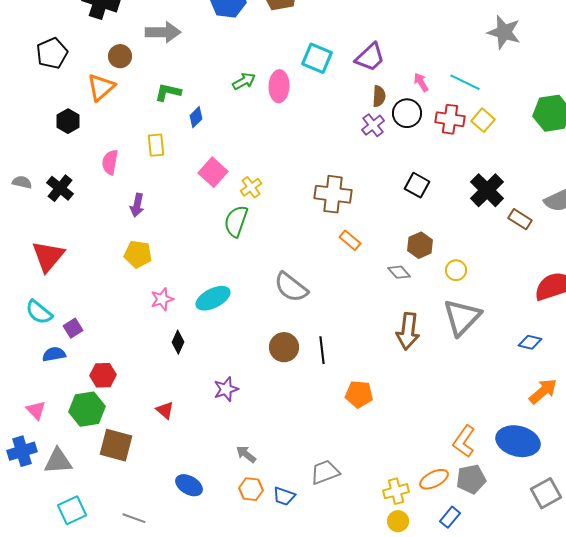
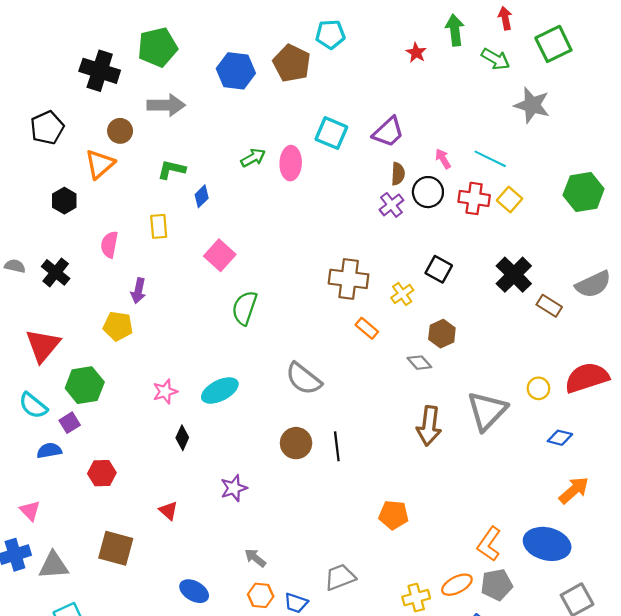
yellow cross: (251, 187) -> (402, 294), moved
yellow pentagon: (138, 254) -> (118, 326), moved
yellow circle: (456, 270) -> (538, 388), moved
orange pentagon: (359, 394) -> (394, 515), moved
green hexagon: (87, 409) -> (85, 385), moved

